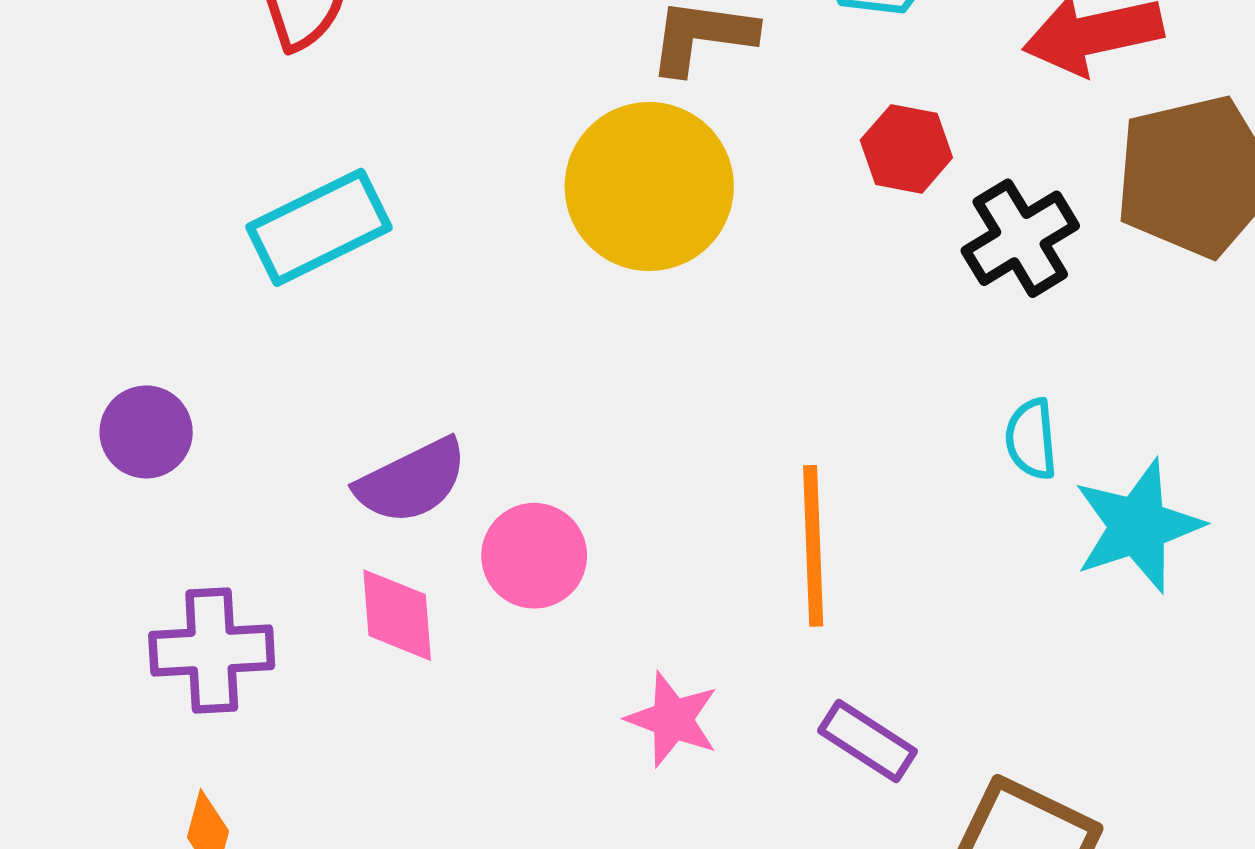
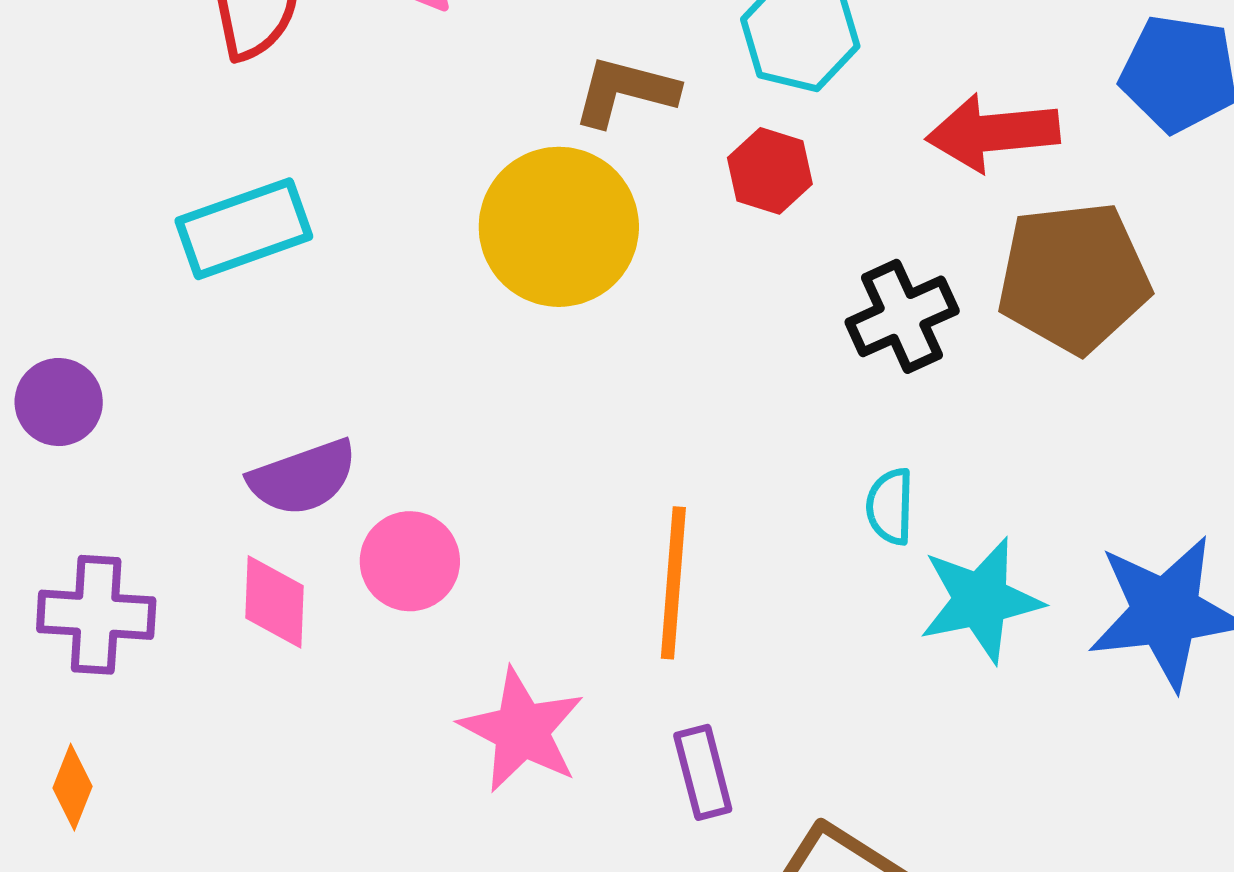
red hexagon: (906, 149) -> (770, 171), moved
pink star: (672, 719) -> (522, 730), size x1.4
purple rectangle: (868, 741) -> (703, 772), turned 36

